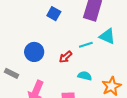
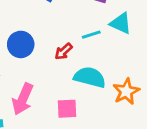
cyan semicircle: (85, 76) -> (90, 77), size x1.6

